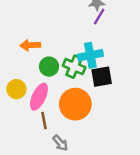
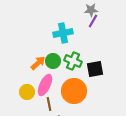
orange arrow: (30, 45) -> (38, 63), moved, turned 140
cyan cross: (90, 55) -> (63, 33), moved
yellow circle: (16, 89) -> (27, 92), moved

